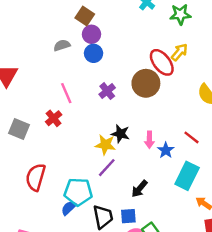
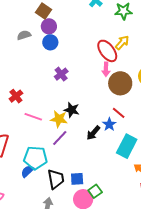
brown circle: (146, 83) -> (120, 83), moved
pink line: (66, 93) -> (33, 117), moved, turned -48
red line: (191, 137) -> (119, 113), moved
pink arrow: (149, 140) -> (106, 69), moved
black arrow: (139, 189) -> (93, 133), moved

